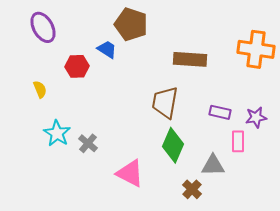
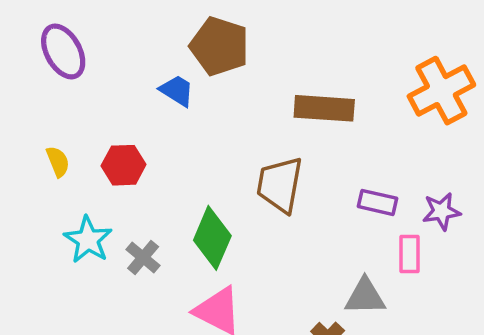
orange cross: (256, 49) -> (441, 91), turned -36
red hexagon: (77, 66) -> (124, 165), moved
green diamond: (173, 145) -> (212, 238), moved

